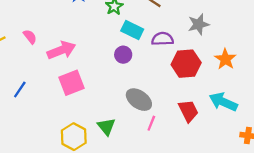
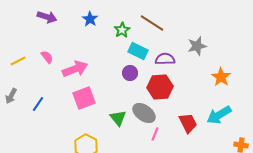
red hexagon: (186, 64) -> (160, 87), moved
cyan arrow: (223, 102) -> (219, 115), turned -55
green triangle: (106, 127) -> (118, 118), moved

